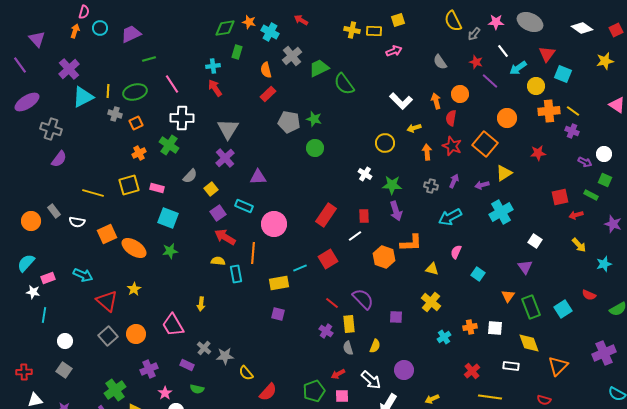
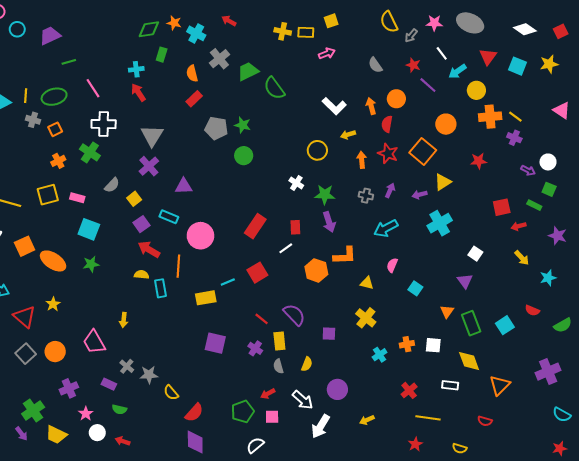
cyan square: (563, 74) -> (517, 66), moved
purple square: (278, 314) -> (215, 343), moved, size x1.5

